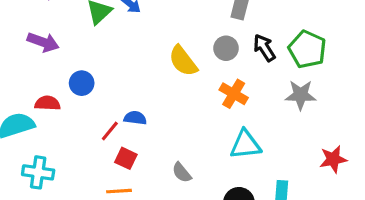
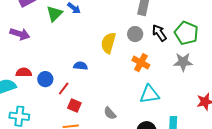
yellow semicircle: (183, 61) -> (108, 43), turned 55
blue circle: (82, 83) -> (45, 79), moved
blue semicircle: (135, 118) -> (80, 66), moved

